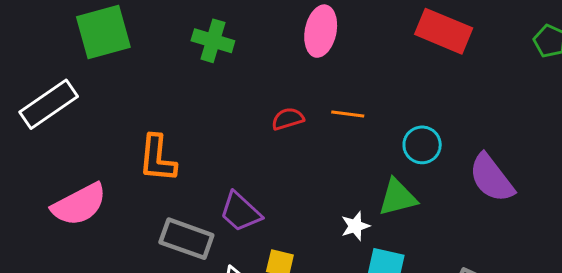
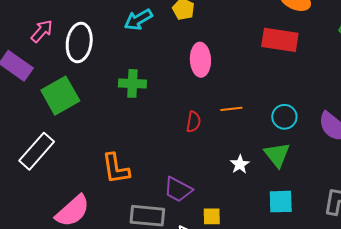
red semicircle: (288, 119) -> (193, 122), turned 130
green triangle: (398, 197) -> (277, 155), turned -40
white star: (355, 226) -> (240, 164), moved

